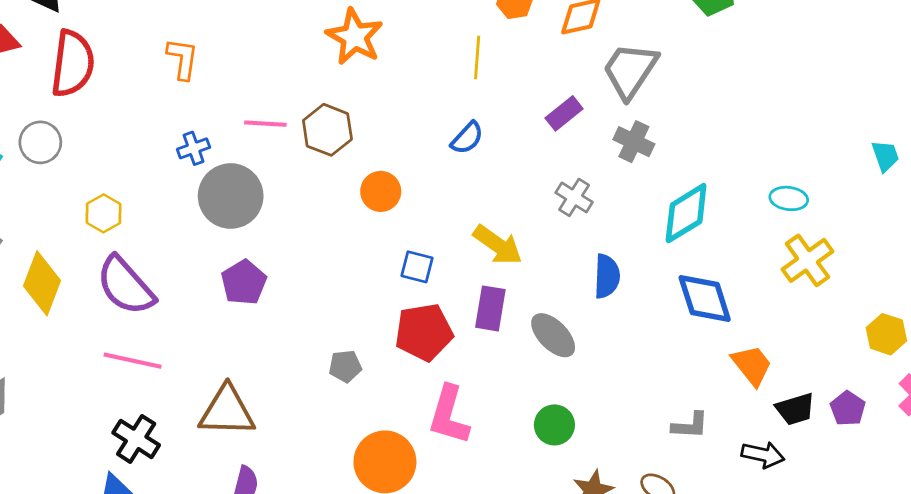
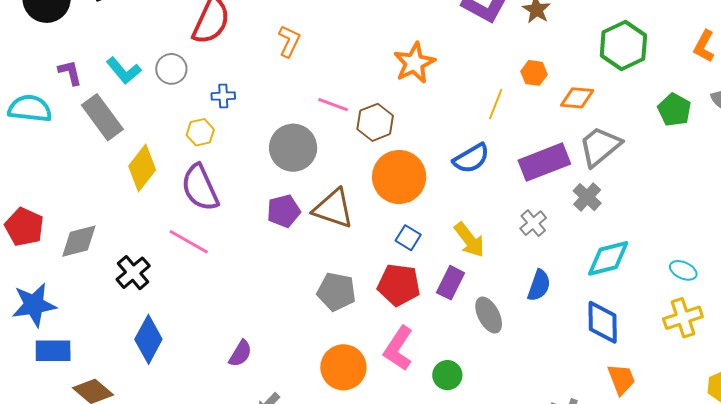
purple rectangle: (564, 113) -> (544, 162), size x1.8
blue semicircle: (467, 138) -> (471, 158), size x1.4
blue cross: (194, 148) -> (223, 96), moved
orange circle: (381, 191) -> (399, 177), size x1.8
gray pentagon: (345, 366) -> (336, 292), size x1.6
brown triangle: (227, 411) -> (333, 209), moved
green circle: (554, 425) -> (447, 375), moved
black cross: (136, 439) -> (133, 273), moved

